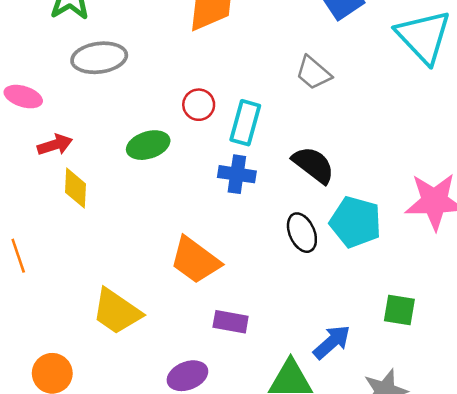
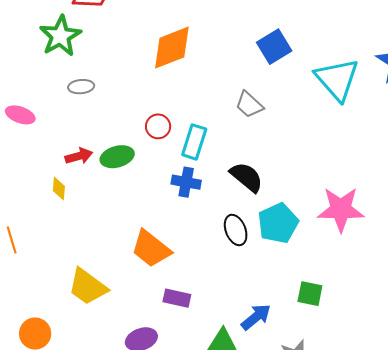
gray ellipse: (99, 58) -> (81, 87), size x0.6
red arrow: (55, 145) -> (79, 156), moved
yellow diamond: (76, 188) -> (59, 188), size x0.7
cyan pentagon: (356, 222) -> (278, 223), turned 30

